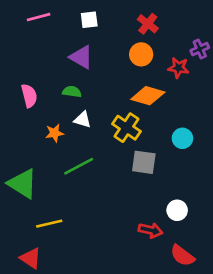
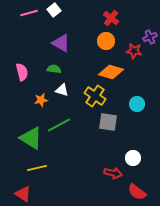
white square: (89, 20) -> (54, 10), moved, turned -32
green triangle: (23, 184) -> (31, 138), moved

